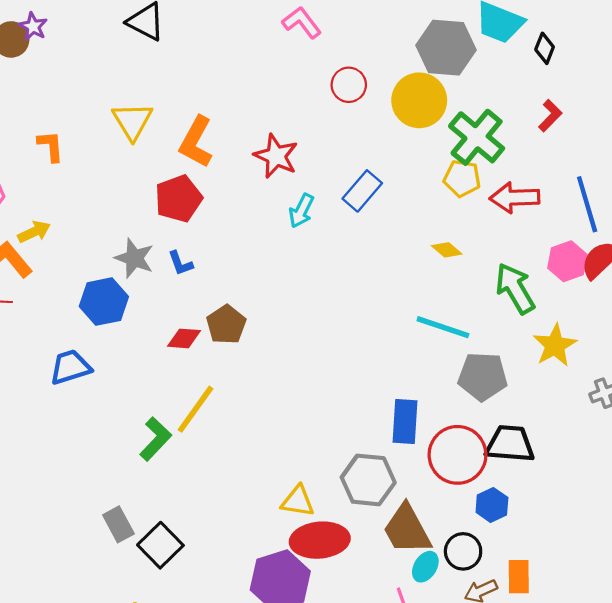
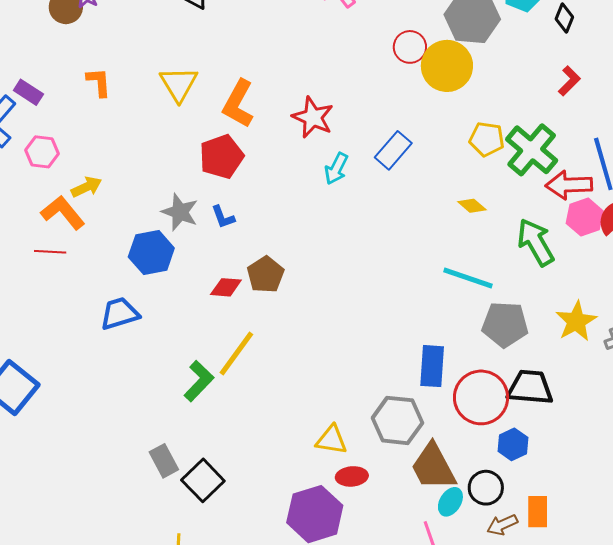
red circle: (349, 85) -> (410, 47), moved
green cross: (477, 137) -> (532, 150), moved
orange L-shape: (51, 146) -> (99, 82), moved
red arrow: (515, 198) -> (569, 185), moved
yellow star: (555, 345) -> (576, 321), moved
red ellipse: (320, 540) -> (352, 476), size x0.6

